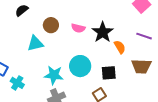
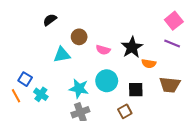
pink semicircle: (78, 28) -> (103, 50), moved
purple line: (144, 36) -> (172, 43), moved
orange semicircle: (120, 47) -> (149, 64), turned 128

